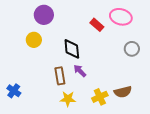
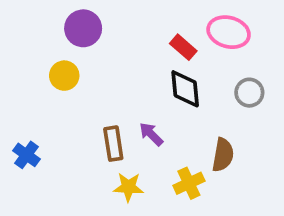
black diamond: (72, 49) -> (185, 89), moved
blue cross: (14, 91) -> (26, 155), moved
brown semicircle: (123, 92) -> (223, 155), moved, turned -66

